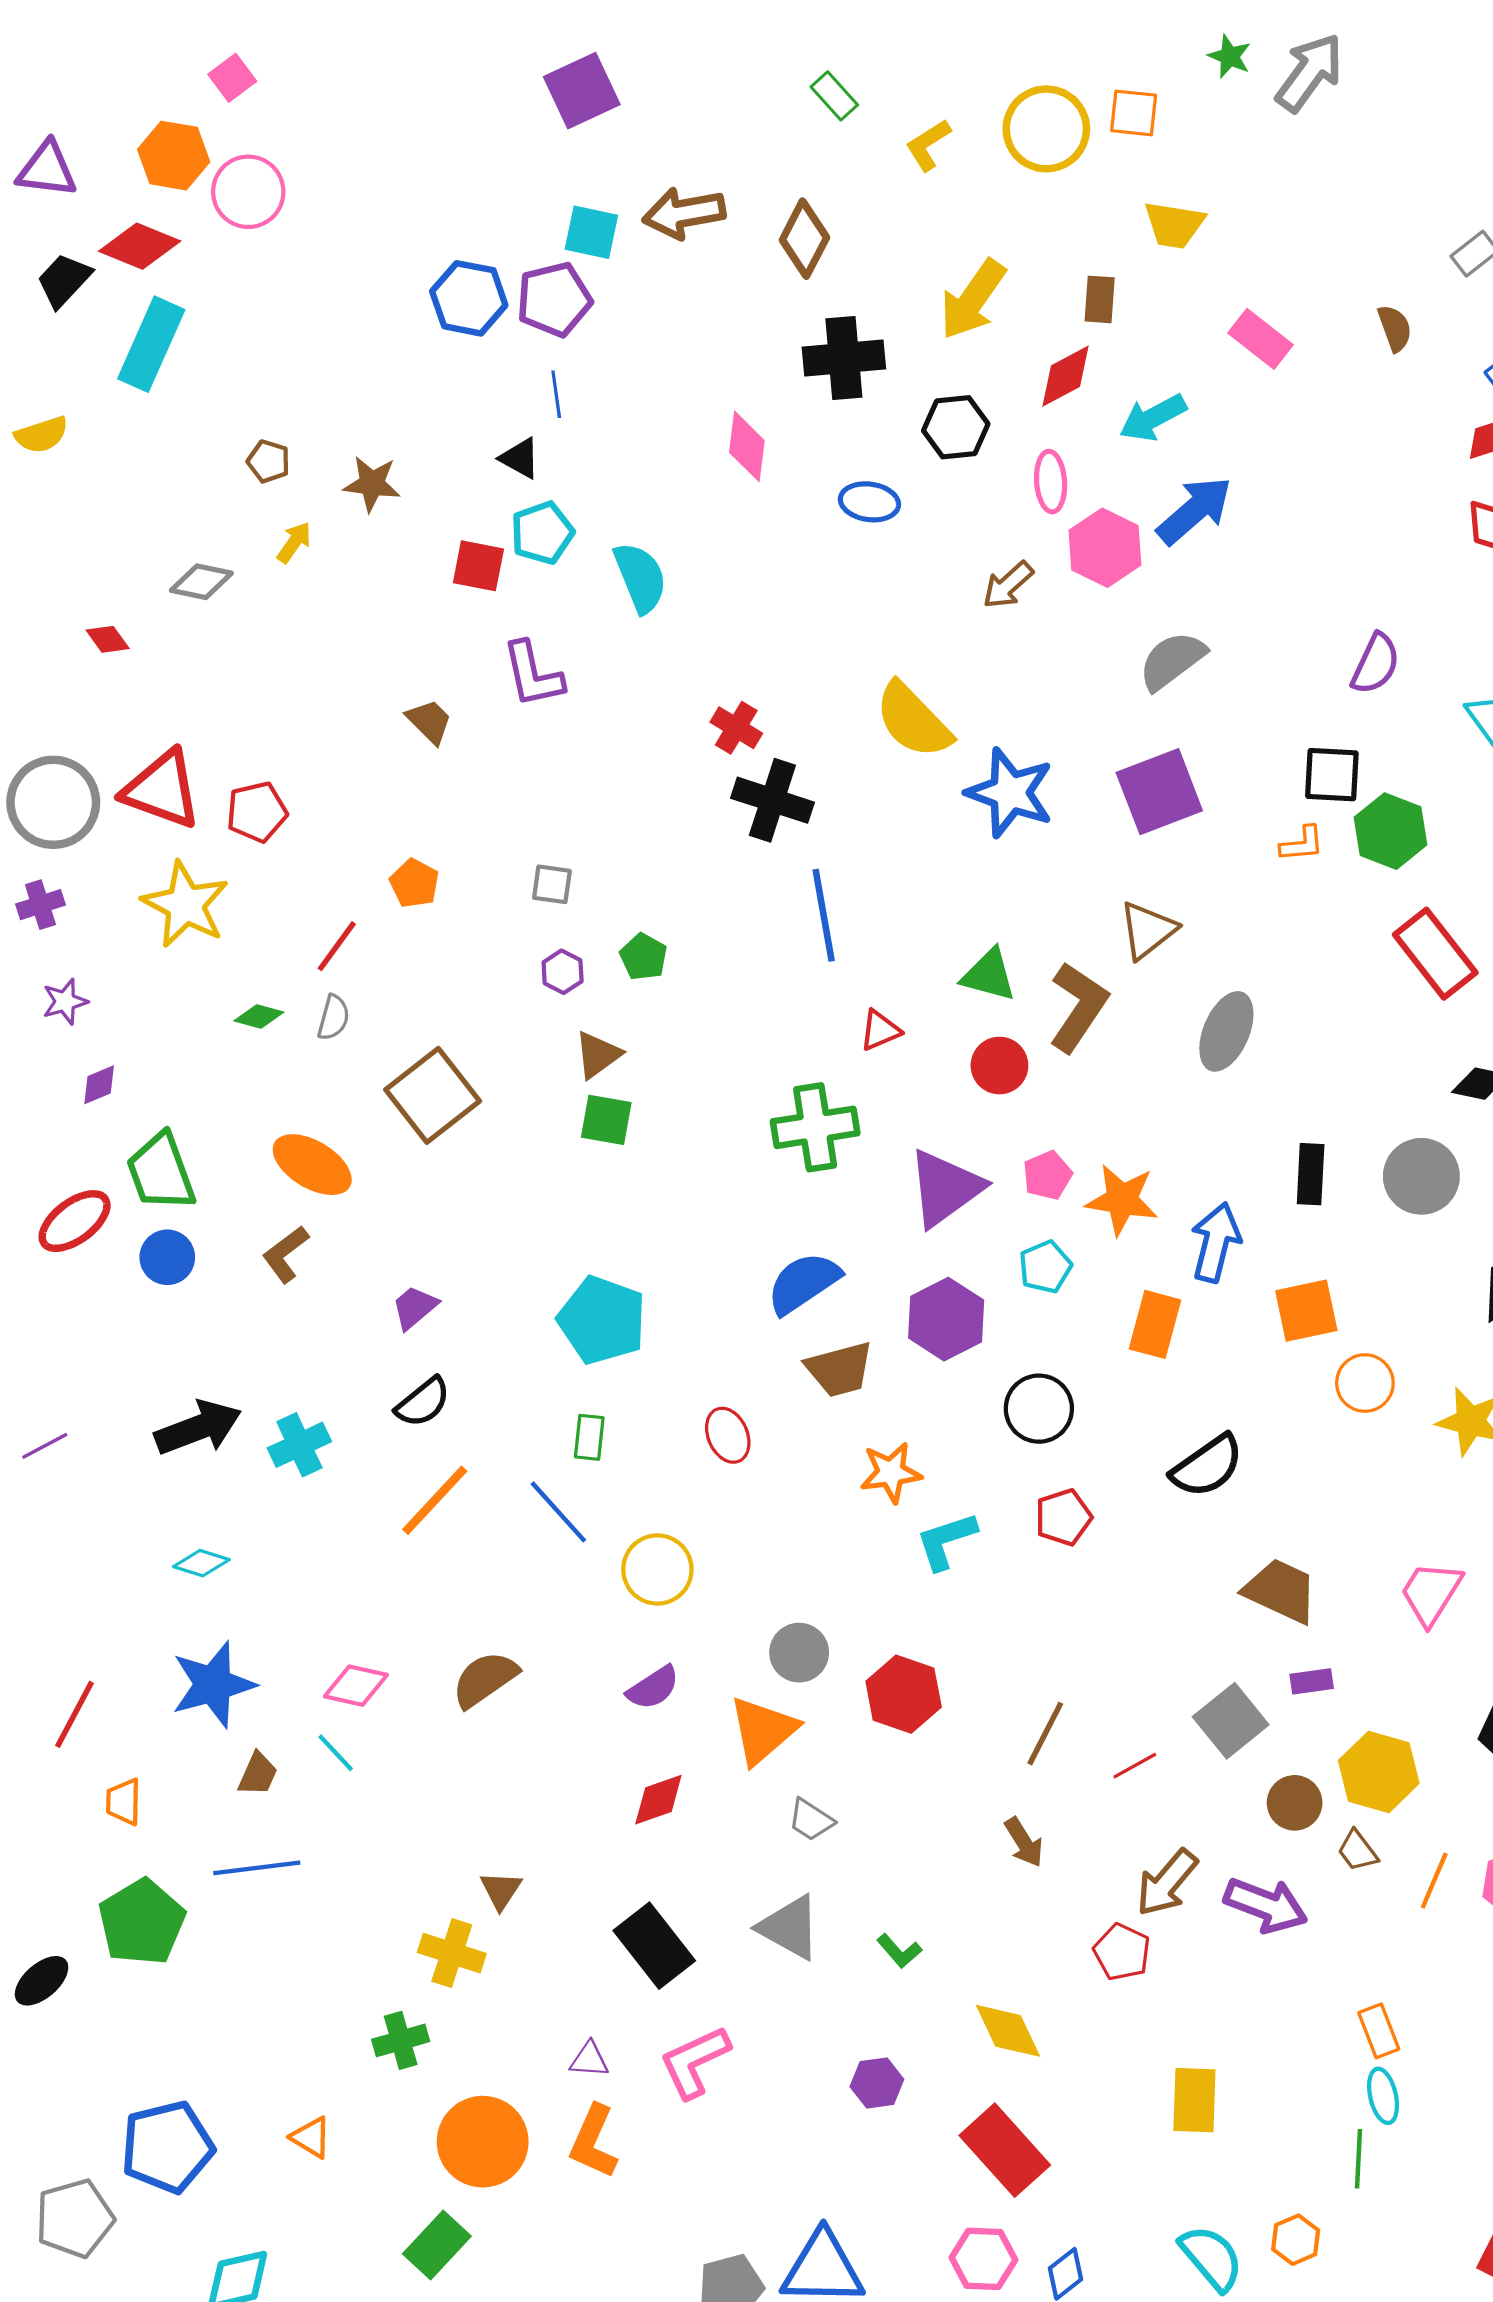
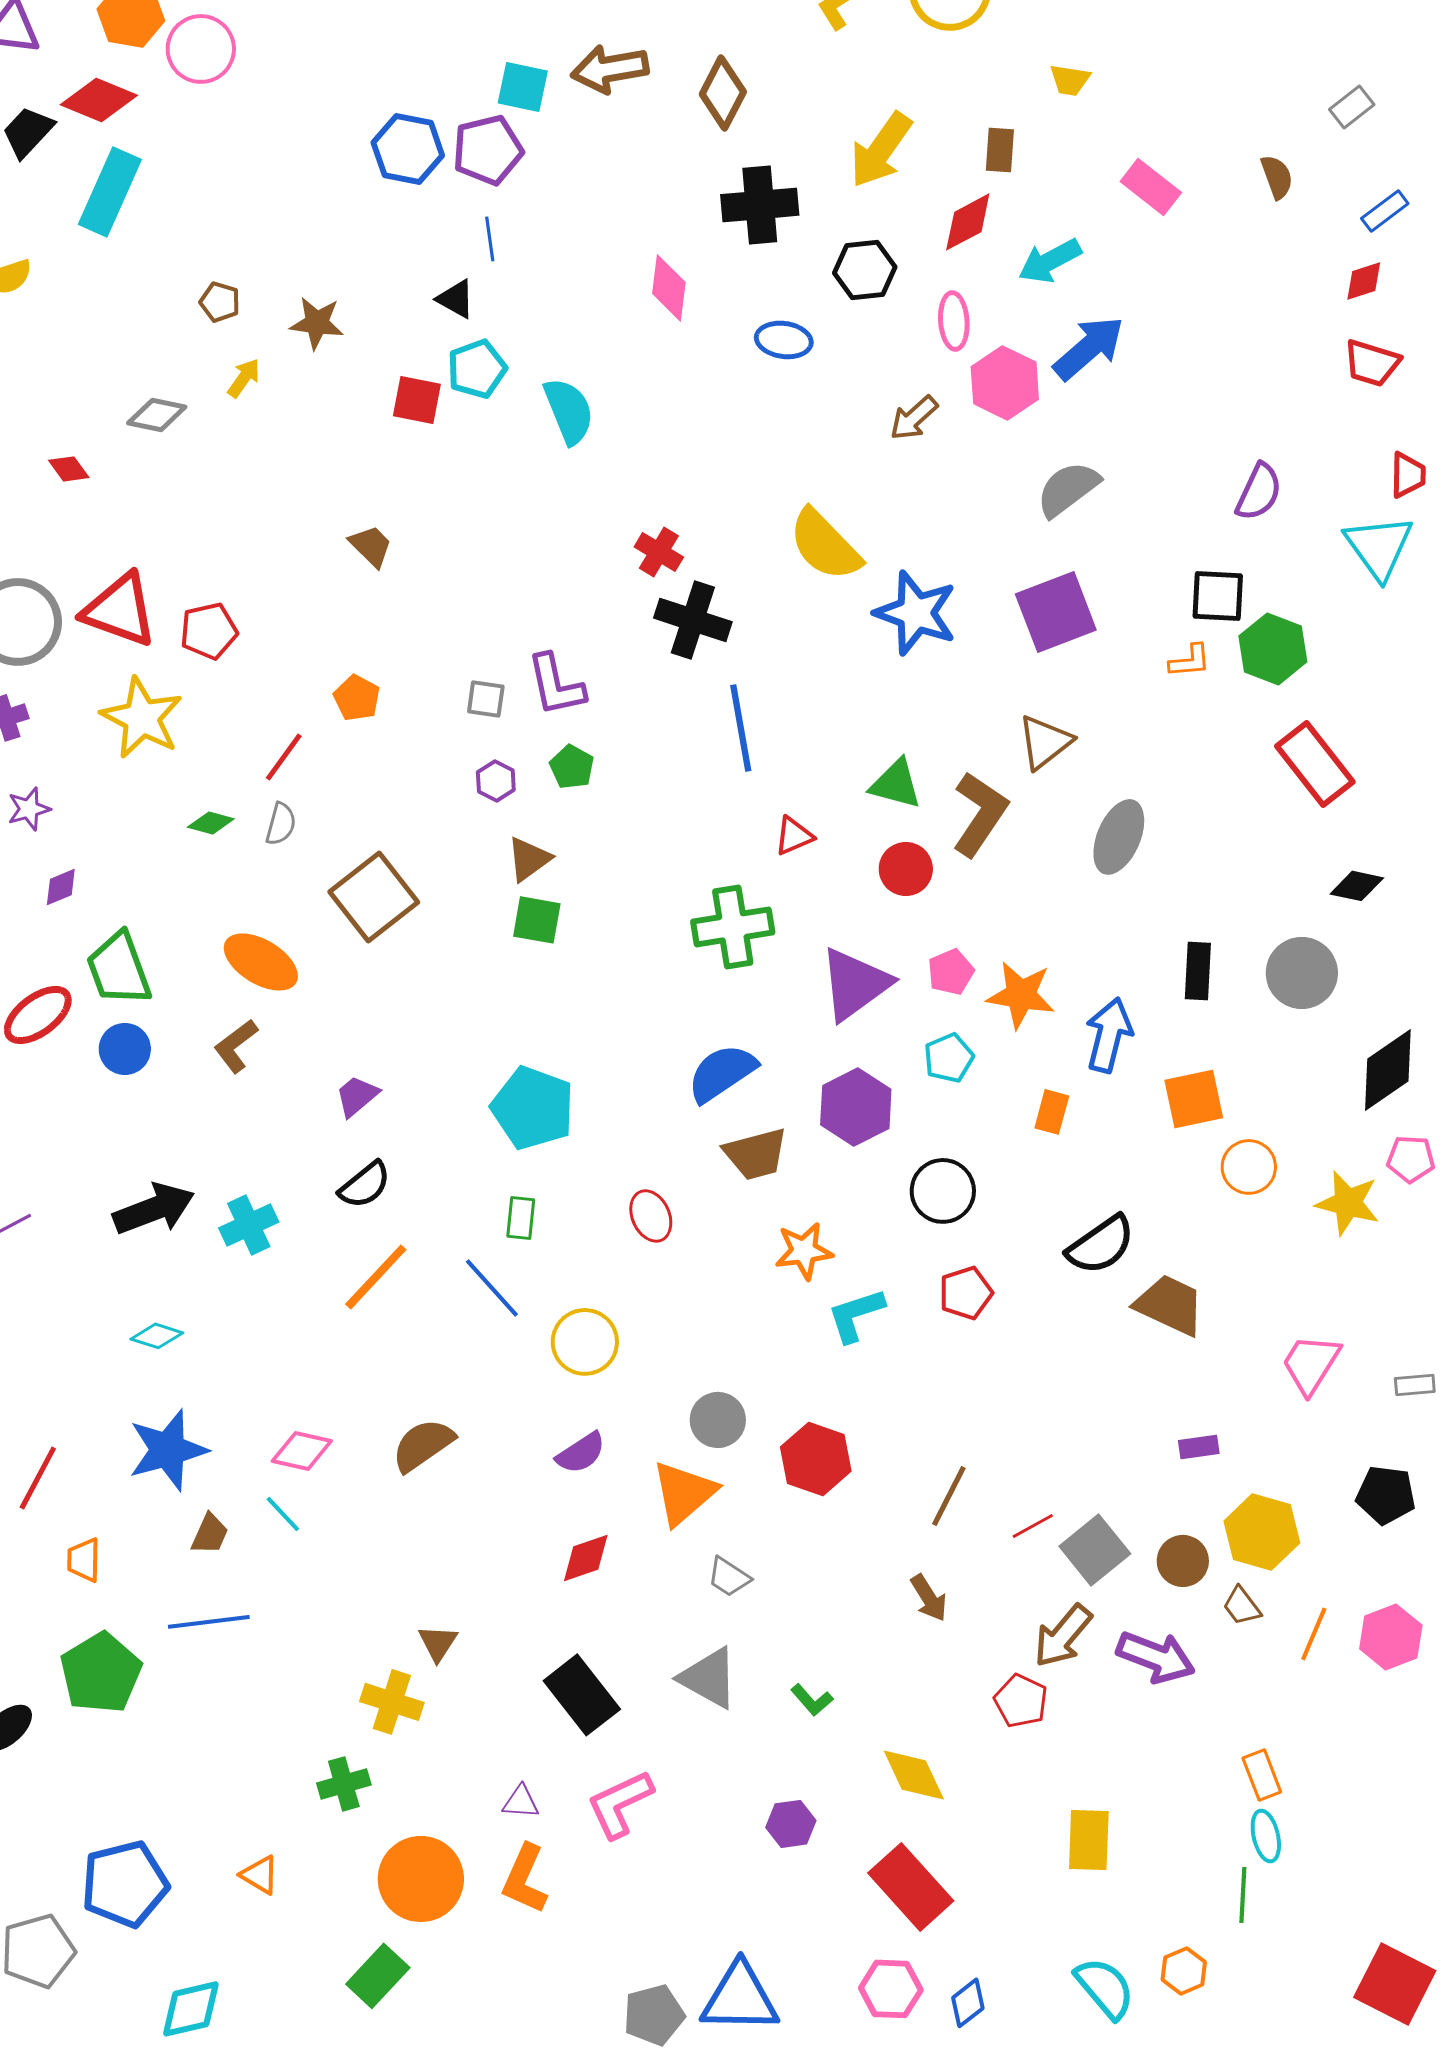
yellow trapezoid: (1174, 225) -> (1070, 80), size x0.7
purple L-shape: (533, 674) -> (556, 685), moved
orange rectangle: (1155, 1324) -> (1052, 1112), size x0.7
brown trapezoid: (1281, 1591) -> (1170, 1305), moved
gray square: (1231, 1721) -> (1095, 1550), moved

